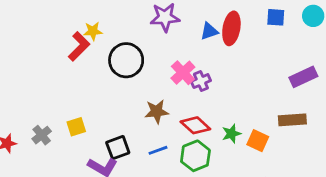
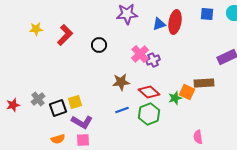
yellow star: (93, 31) -> (36, 29), moved
black circle: (126, 60) -> (99, 45), size x0.6
brown rectangle: (292, 120) -> (204, 83), moved
yellow square: (76, 127) -> (75, 102), moved
orange square: (258, 141) -> (187, 92), moved
black square: (118, 148) -> (58, 108), moved

